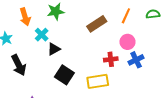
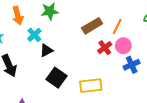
orange line: (126, 16) -> (117, 26), moved
red cross: (111, 59) -> (105, 48), moved, turned -32

